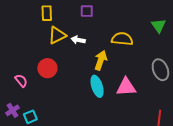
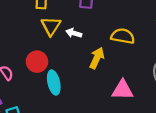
yellow triangle: (57, 35) -> (51, 26), turned -36
cyan ellipse: (97, 86) -> (54, 83), moved

